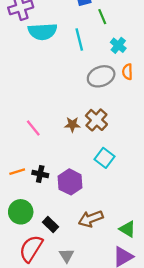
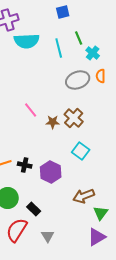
green line: (102, 17) -> (79, 38), moved
pink line: (33, 128) -> (31, 110), moved
brown arrow: (91, 219) -> (84, 196), moved
green triangle: (127, 229) -> (101, 213), turned 35

